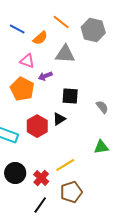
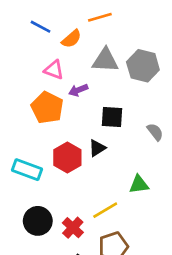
orange line: (61, 22) -> (100, 17), turned -54
gray hexagon: (93, 30) -> (143, 66), moved
green triangle: (101, 147) -> (139, 184), moved

